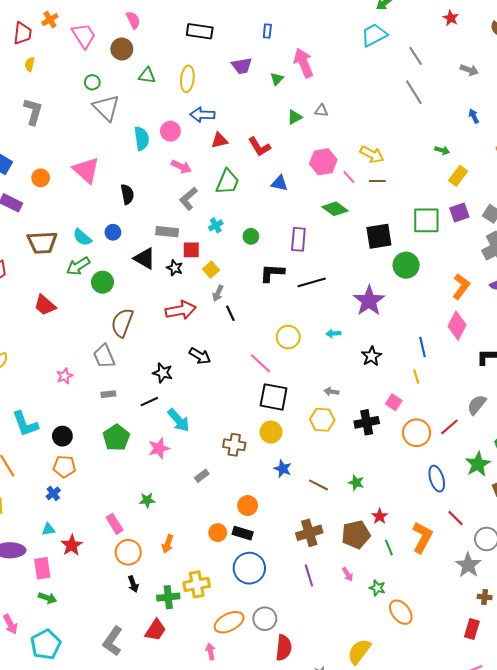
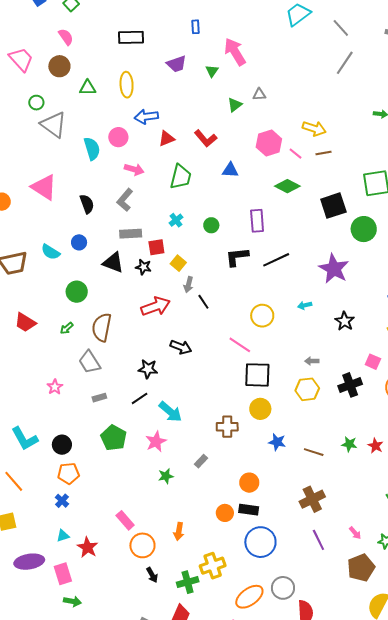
gray line: (414, 92) -> (345, 63), turned 75
gray L-shape: (188, 199) -> (125, 200), moved
green arrow: (78, 266) -> (67, 328), moved, size x0.6
green star: (147, 500) -> (166, 476), moved
red star: (380, 516) -> (375, 446), moved
brown pentagon: (356, 535) -> (361, 568), moved

